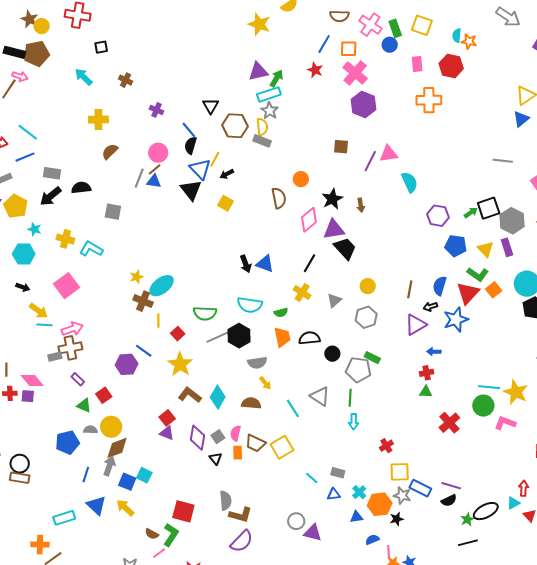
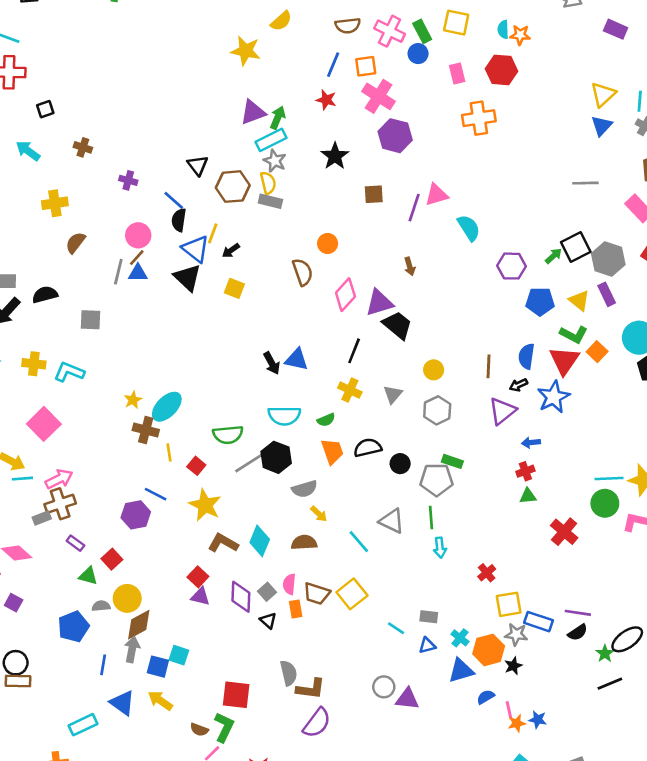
black star: (332, 199) -> (335, 156), moved
purple square: (28, 396) -> (14, 603), moved, turned 32
blue triangle: (356, 517) -> (461, 671), size x1.5

